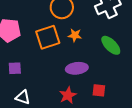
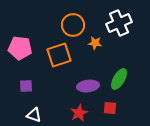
orange star: (75, 35) -> (95, 43), moved
green ellipse: (111, 45) -> (119, 79), moved, turned 75

